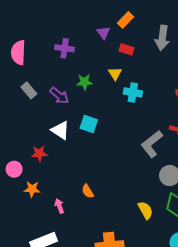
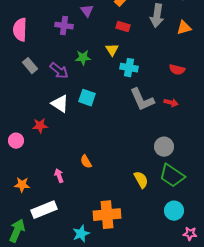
purple triangle: (103, 33) -> (87, 11), moved
gray L-shape: (152, 144) -> (142, 100), moved, turned -76
orange star: (32, 189) -> (22, 185), moved

